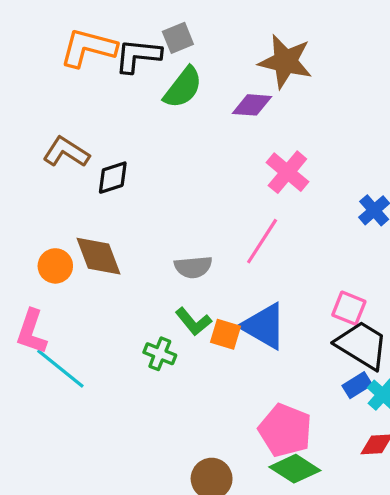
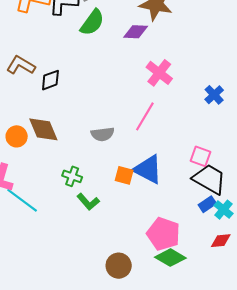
green L-shape: (193, 322) -> (88, 202), moved
green cross: (160, 354) -> (72, 176), moved

